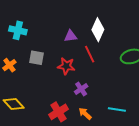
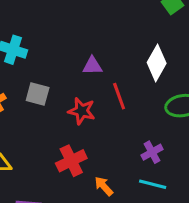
white diamond: (98, 30) -> (157, 63), moved
purple cross: (81, 89) -> (152, 152), moved
red cross: (58, 112) -> (71, 161), moved

